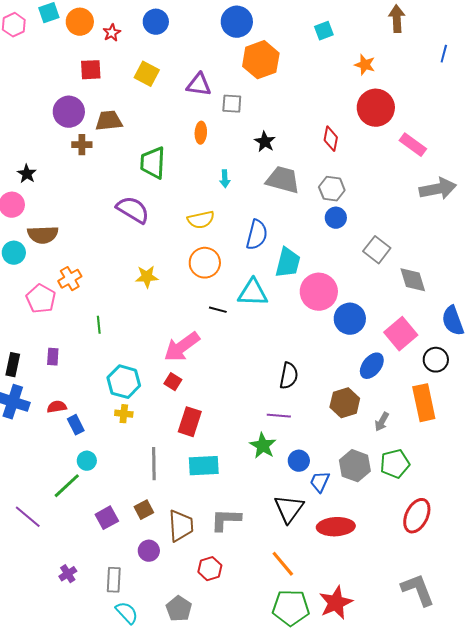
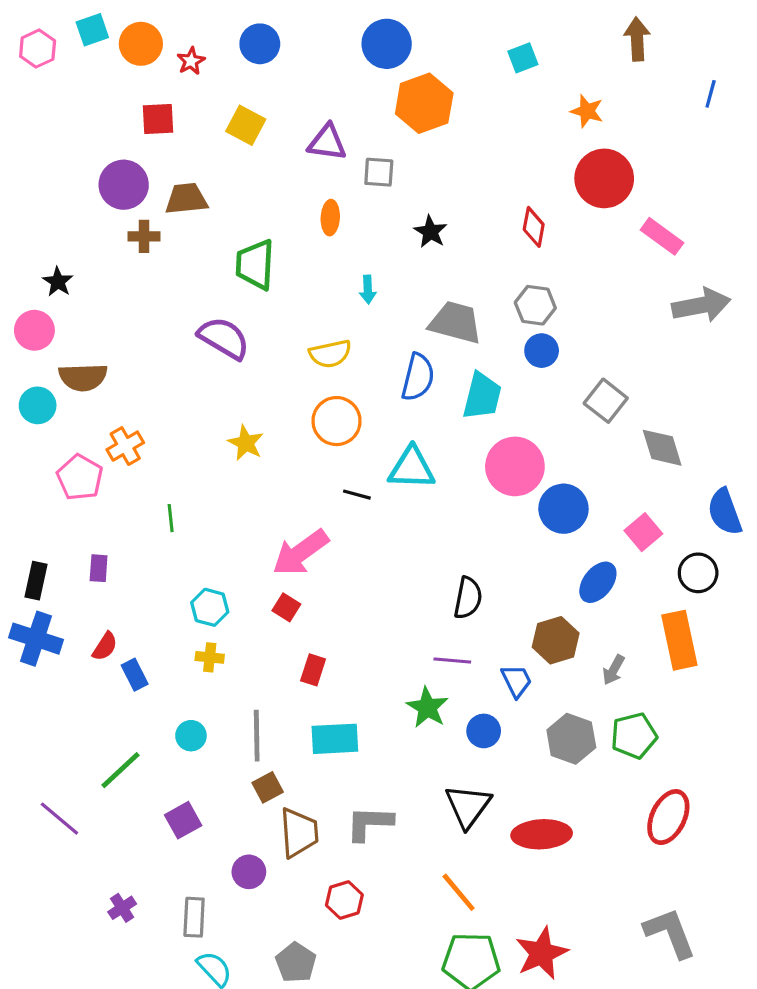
gray trapezoid: (283, 180) -> (455, 322), moved
cyan trapezoid: (288, 263) -> (482, 396), moved
yellow star: (147, 277) -> (246, 443), turned 30
pink square: (401, 334) -> (643, 532), size x0.7
cyan hexagon: (124, 382) -> (210, 607), size x0.7
red semicircle: (57, 407) -> (105, 646), turned 132
red rectangle: (190, 422) -> (313, 670), size x0.7
cyan circle: (87, 461) -> (191, 736), moved
blue trapezoid: (320, 482) -> (517, 681), moved, turned 130
brown square: (144, 510) -> (268, 787), moved

